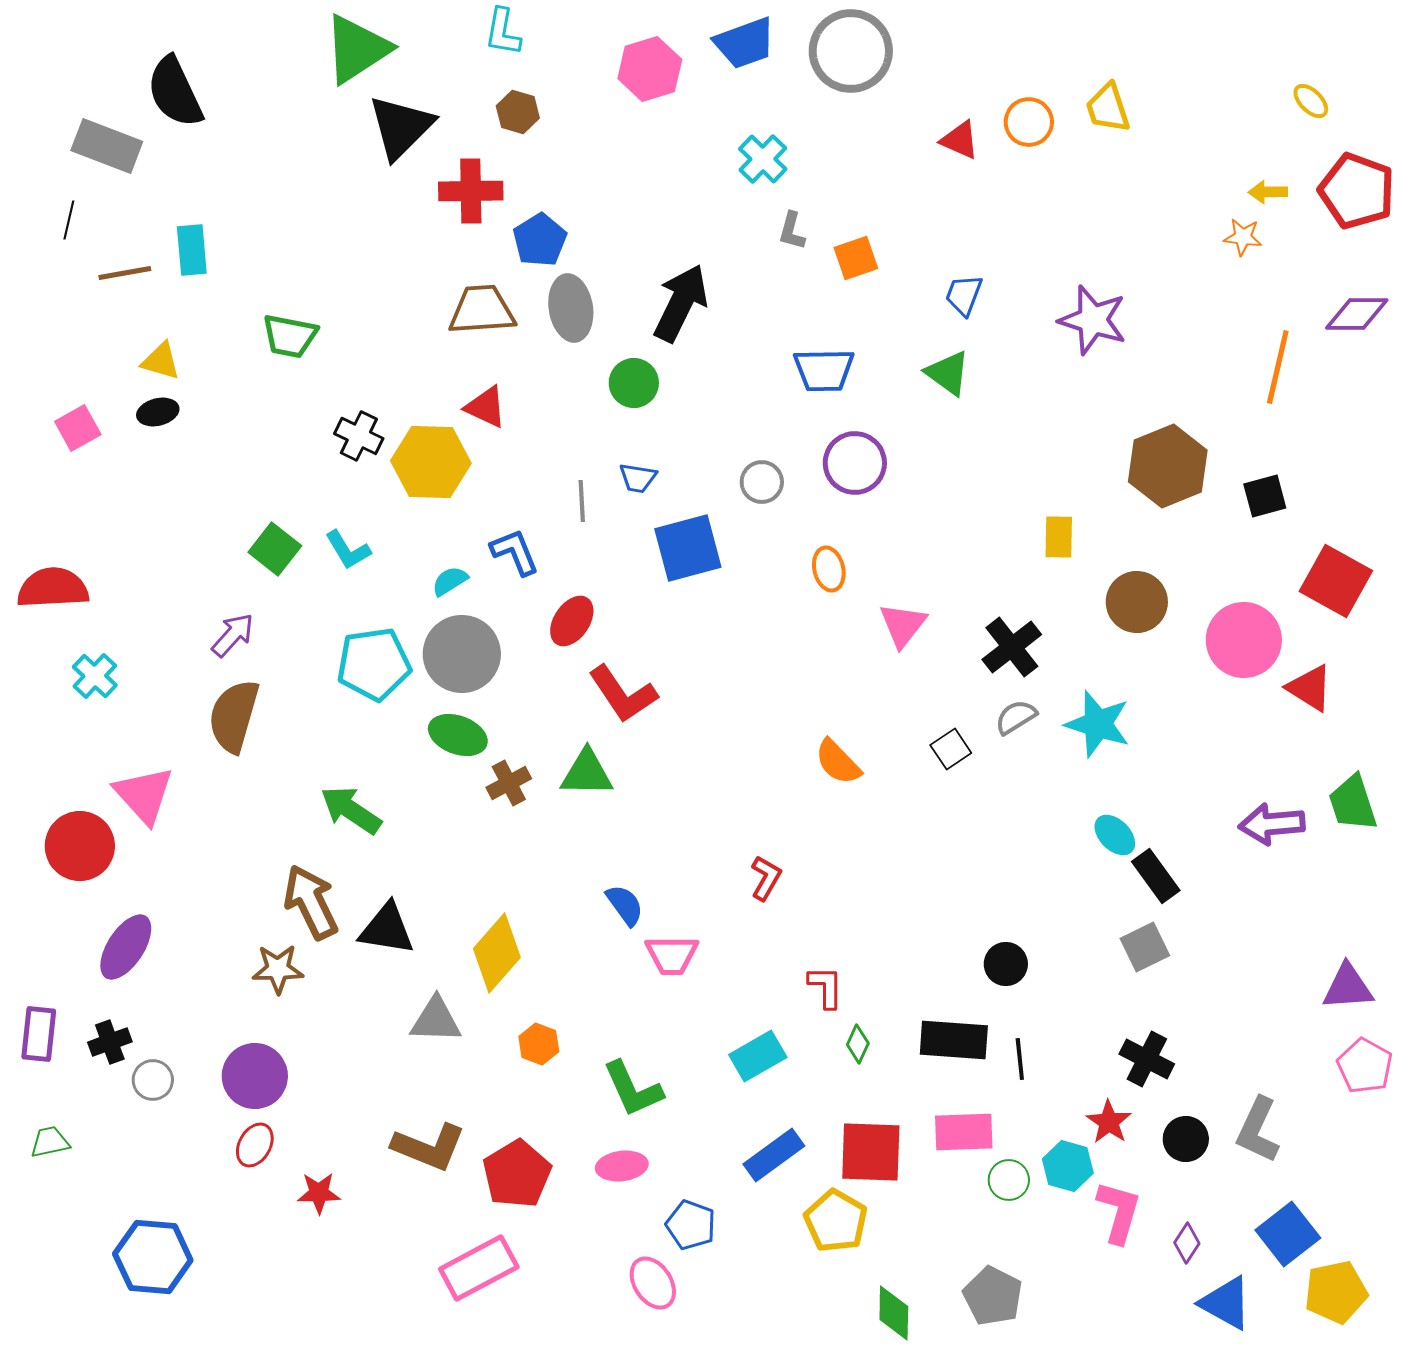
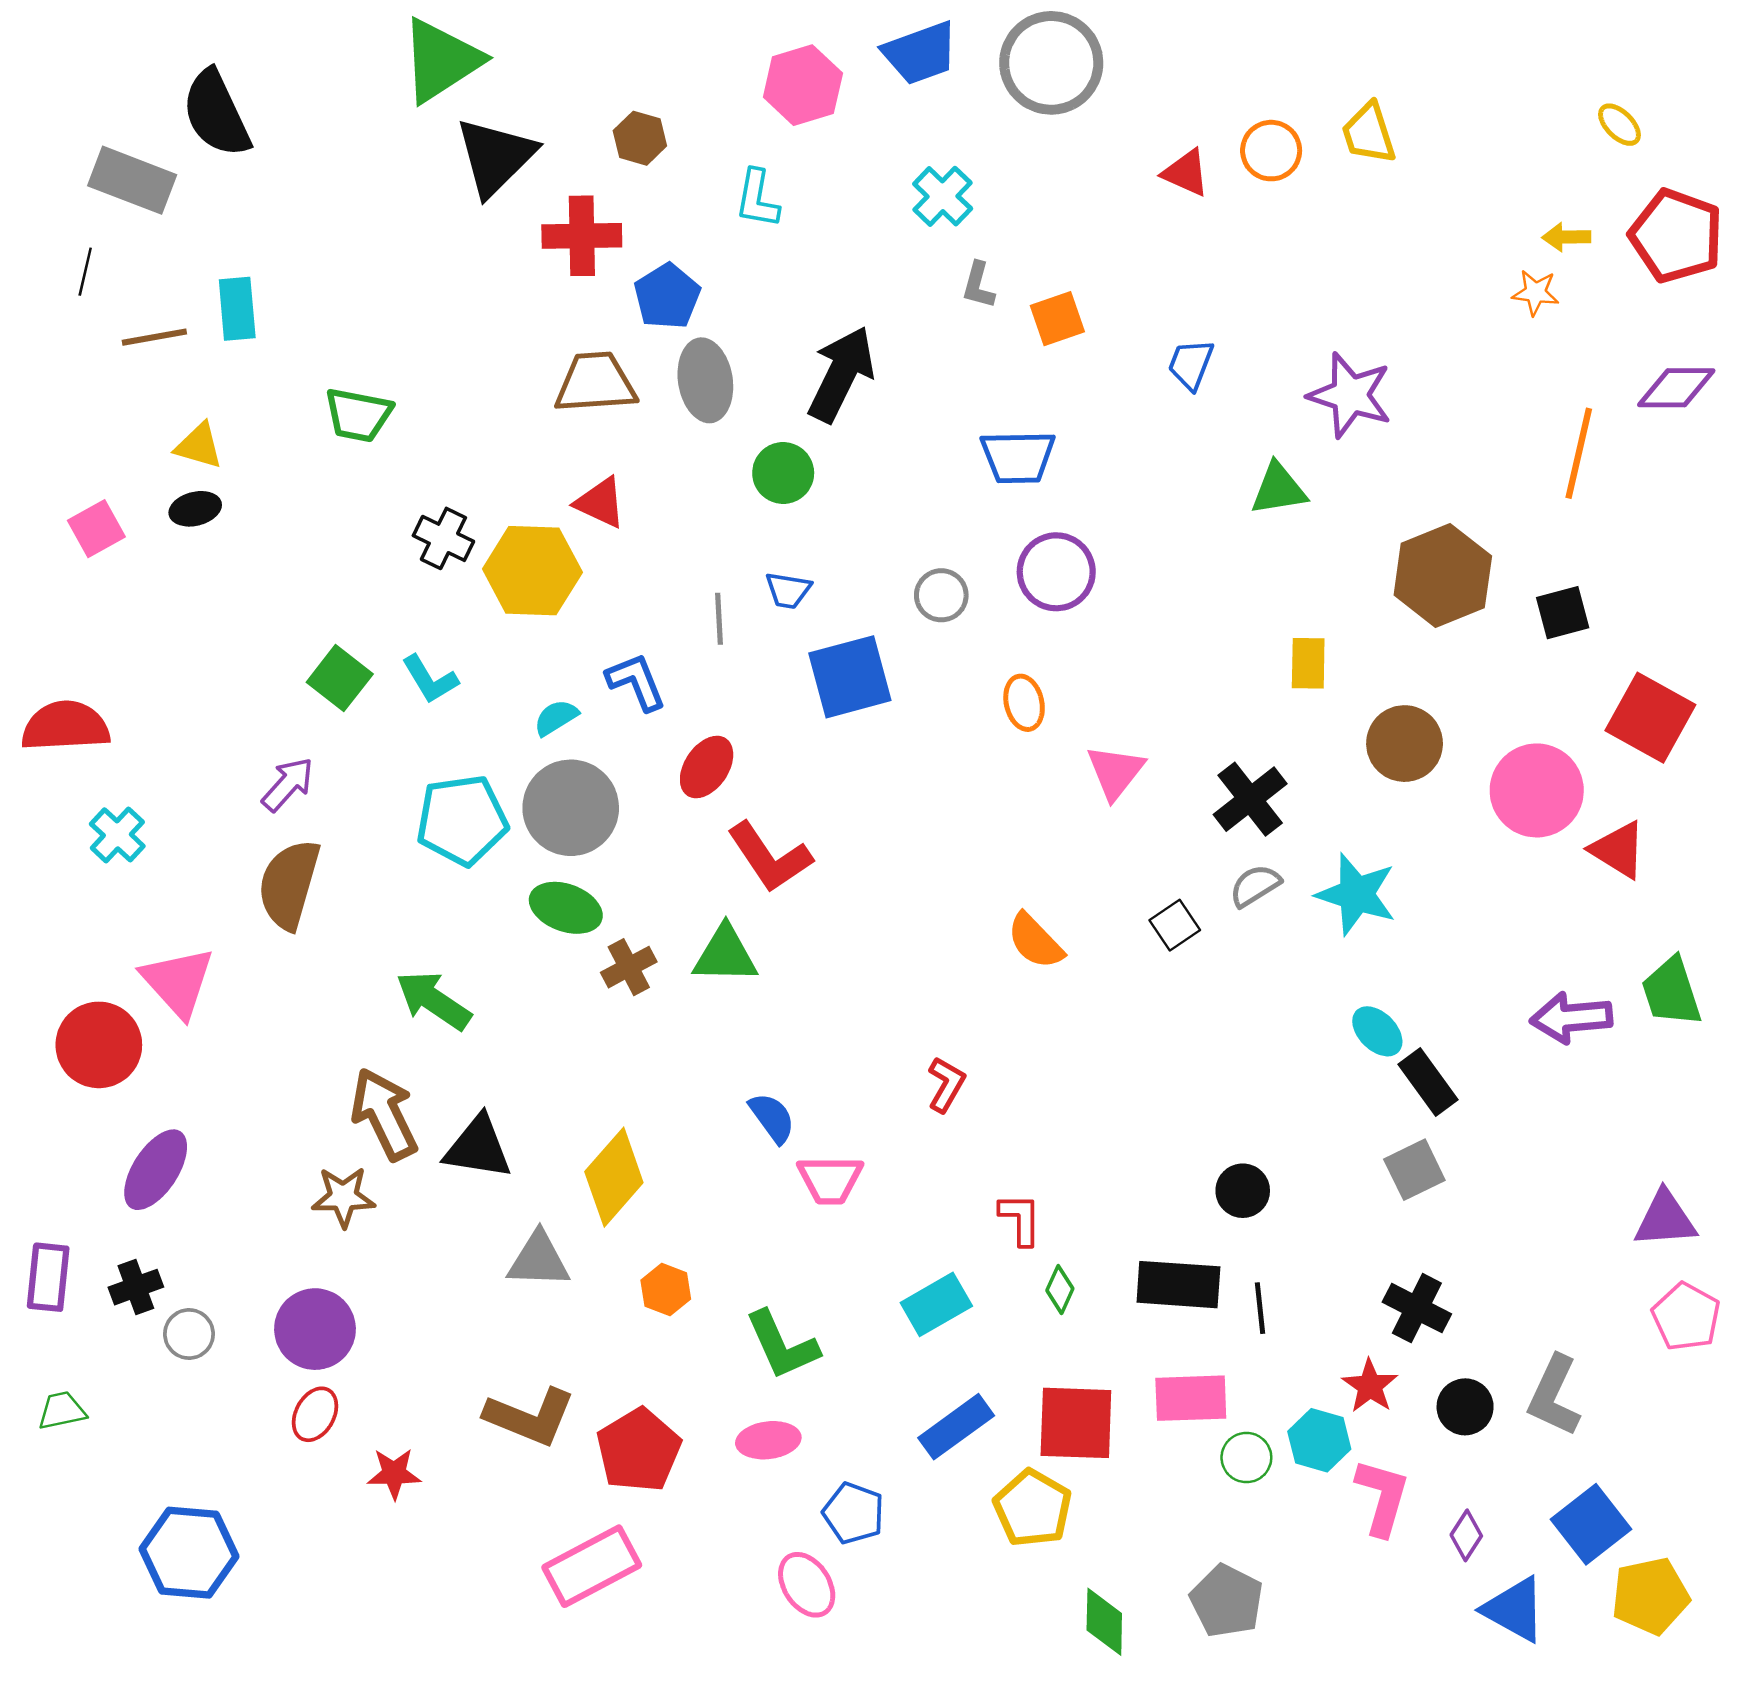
cyan L-shape: (503, 32) -> (757, 199), moved
green triangle: (948, 373) -> (1279, 489), moved, turned -45

